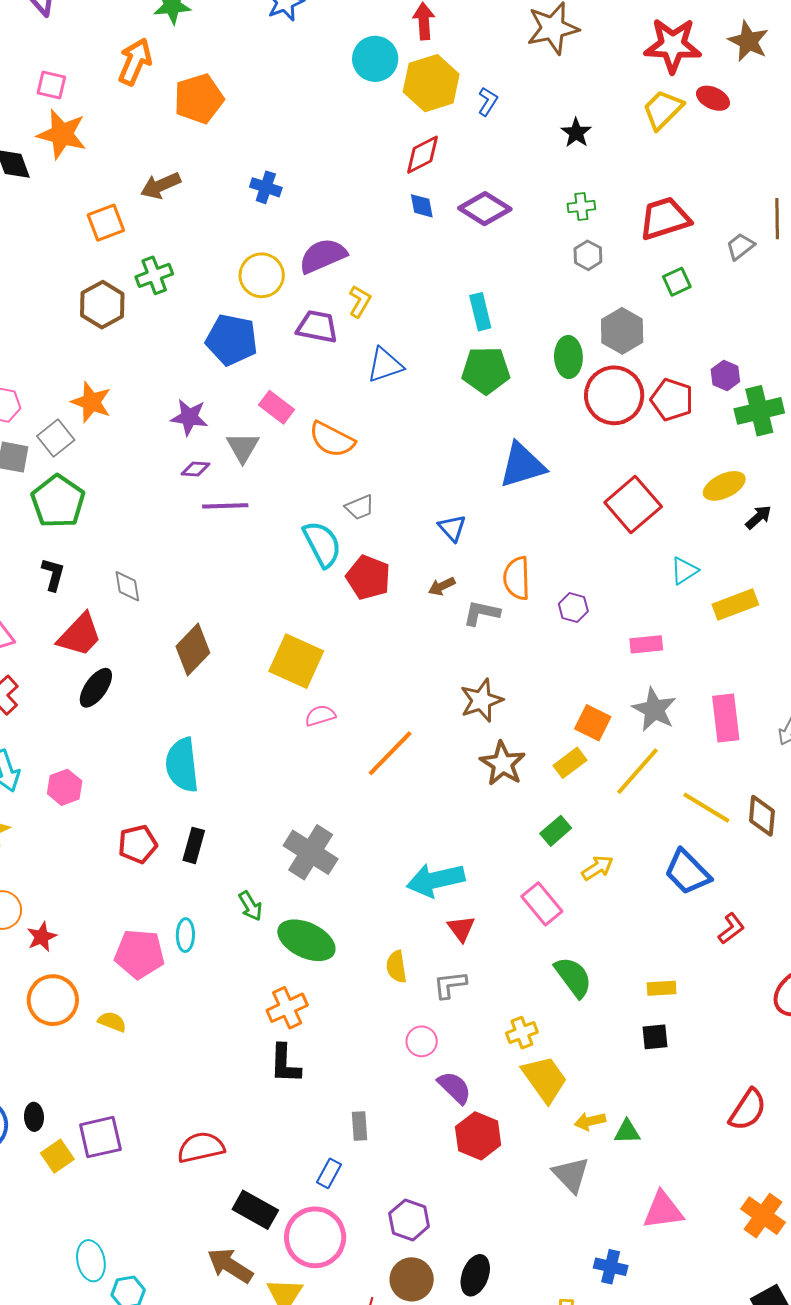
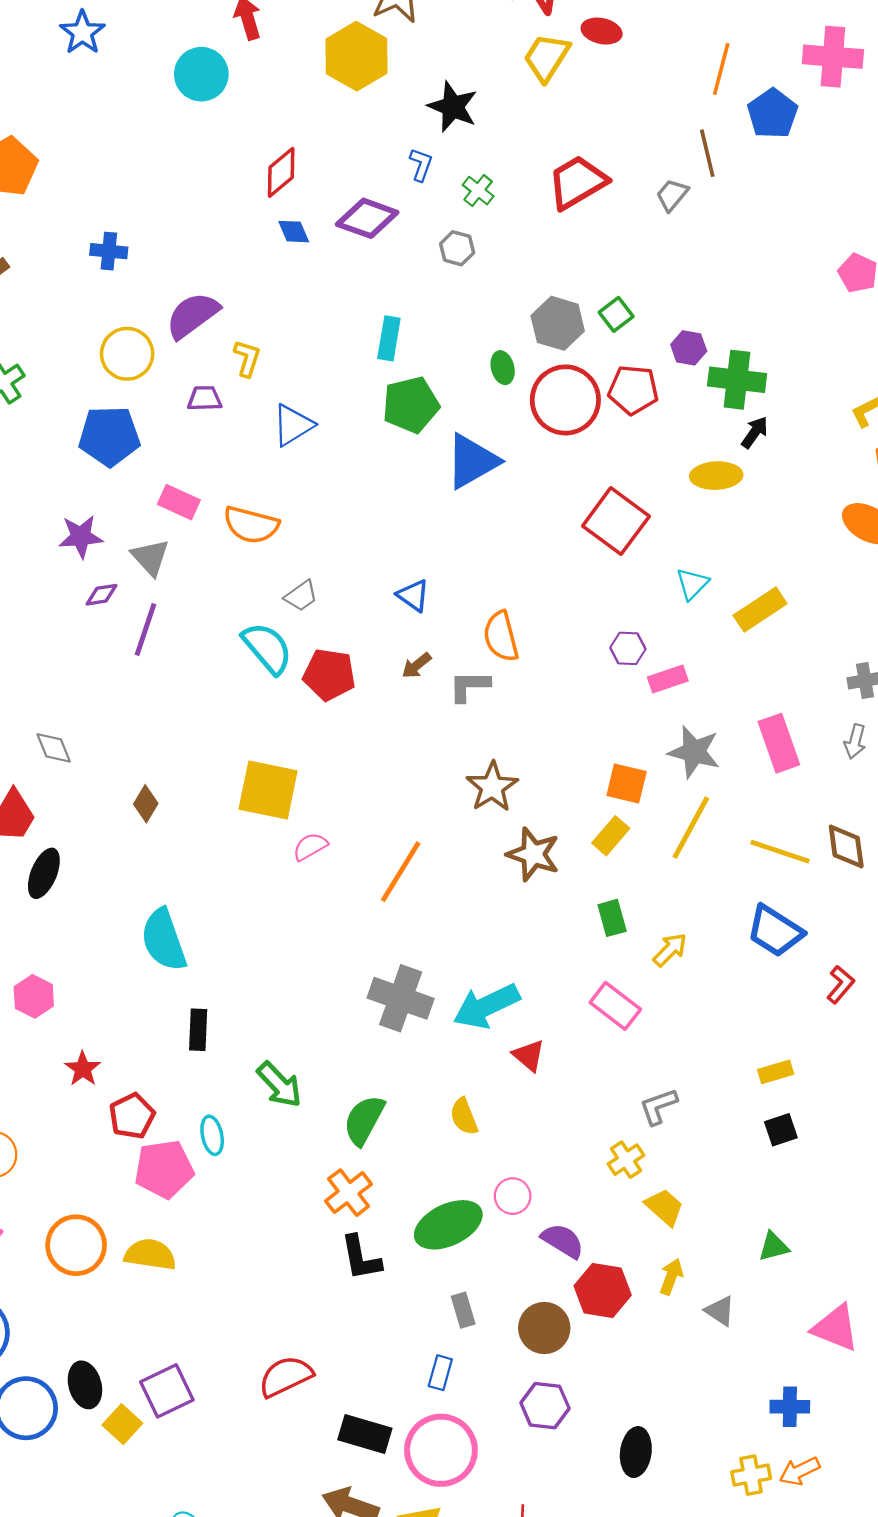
yellow hexagon: (431, 83) -> (357, 56), moved
blue L-shape: (488, 101) -> (421, 165), moved
black star: (576, 133) -> (453, 107), size x1.4
green cross: (581, 207) -> (478, 191), turned -32
gray hexagon: (588, 255) -> (457, 248), moved
green square: (677, 282) -> (616, 314), moved
cyan rectangle: (480, 312) -> (389, 338), turned 36
purple trapezoid: (317, 327) -> (205, 398), size x0.7
green ellipse: (568, 357) -> (503, 368), size x0.7
green cross: (759, 411) -> (737, 380), turned 33
blue triangle: (522, 465) -> (472, 461), moved
yellow ellipse: (724, 486) -> (716, 476), turned 36
purple line: (225, 506) -> (145, 630), turned -57
black arrow: (758, 517) -> (755, 432), moved
purple hexagon: (573, 607) -> (628, 648), moved
brown diamond: (193, 650) -> (146, 804), size x0.6
green rectangle: (556, 831) -> (612, 918), turned -52
red pentagon: (138, 844) -> (132, 1116), moved
gray cross: (311, 852) -> (401, 998), moved
green arrow: (250, 906) -> (279, 1085), size x1.4
red star: (42, 937) -> (83, 1069), moved
green ellipse: (306, 940) -> (448, 1225), moved, turned -38
green semicircle: (573, 977) -> (364, 1120), moved, turned -102
gray L-shape: (450, 985) -> (658, 1106), moved
yellow semicircle: (112, 1022) -> (150, 1255), size x1.5
yellow trapezoid: (545, 1079) -> (664, 1207), size x0.7
black ellipse: (34, 1117) -> (85, 1385), size x1.4
yellow arrow: (590, 1121) -> (671, 1277), moved, turned 136
gray triangle: (571, 1175) -> (720, 1311), size x0.7
pink triangle: (663, 1210) -> (836, 1328), turned 42
brown circle: (412, 1279) -> (544, 1328), moved

